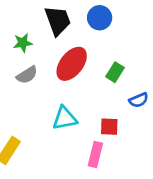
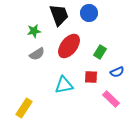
red square: (109, 127) -> (91, 77), moved
pink rectangle: (95, 155) -> (111, 99), moved, turned -60

